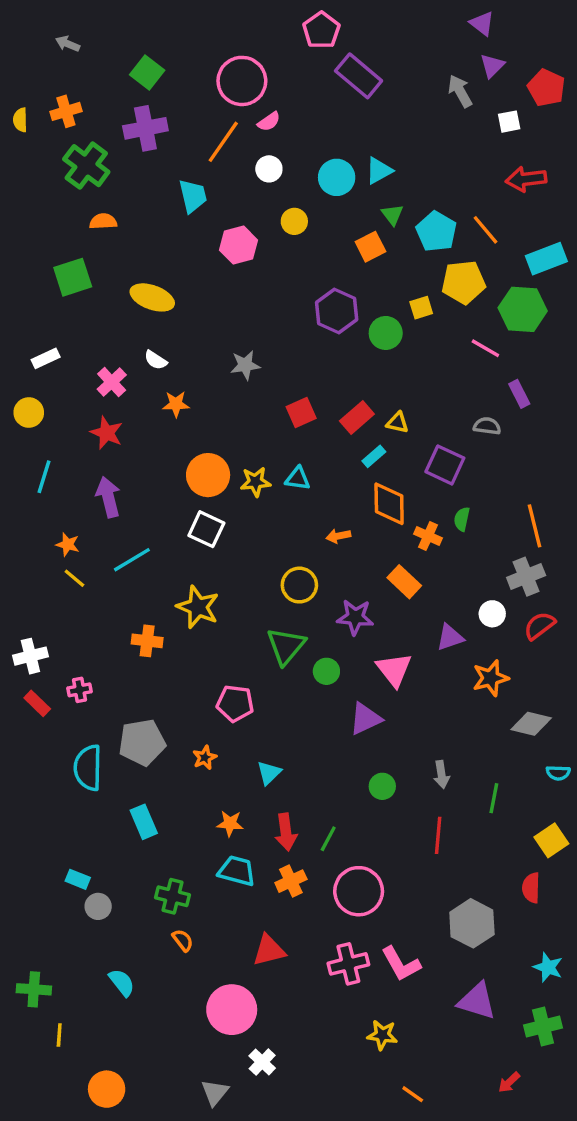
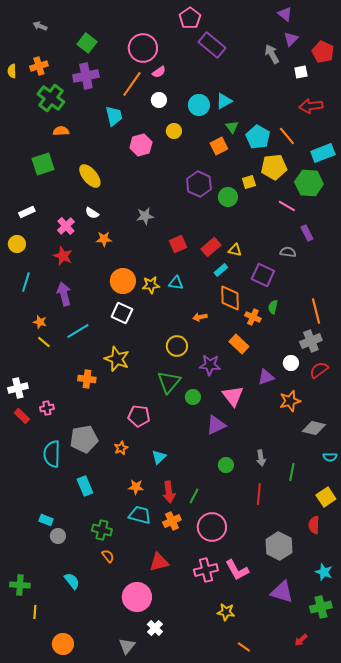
yellow ellipse: (152, 297) -> (90, 176), turned 30

